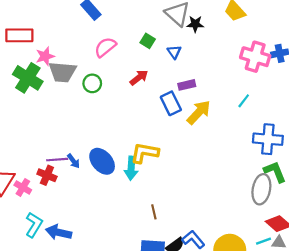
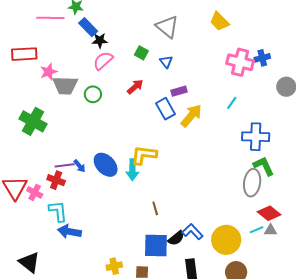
black star: (195, 24) -> (100, 41), moved
green cross: (28, 78) -> (33, 121), moved
cyan L-shape: (34, 225) -> (58, 211), moved, turned -35

